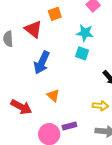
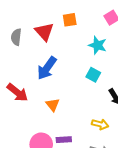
cyan square: (82, 53) -> (93, 75), moved
red arrow: (21, 107) -> (17, 92), moved

